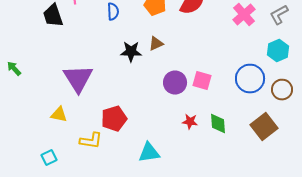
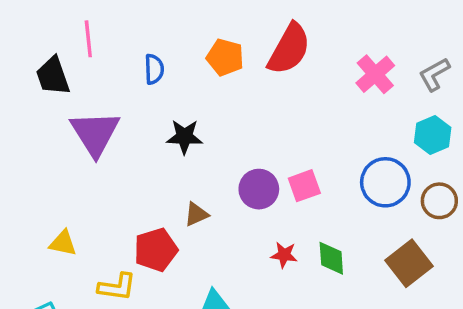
brown triangle: (156, 44) -> (196, 214), moved
purple triangle: (78, 79) -> (95, 133), moved
pink square: (202, 81) -> (304, 186), turned -36

